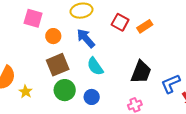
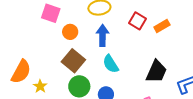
blue arrow: (86, 38) -> (103, 35), turned 40
brown square: (58, 65) -> (73, 61), turned -30

